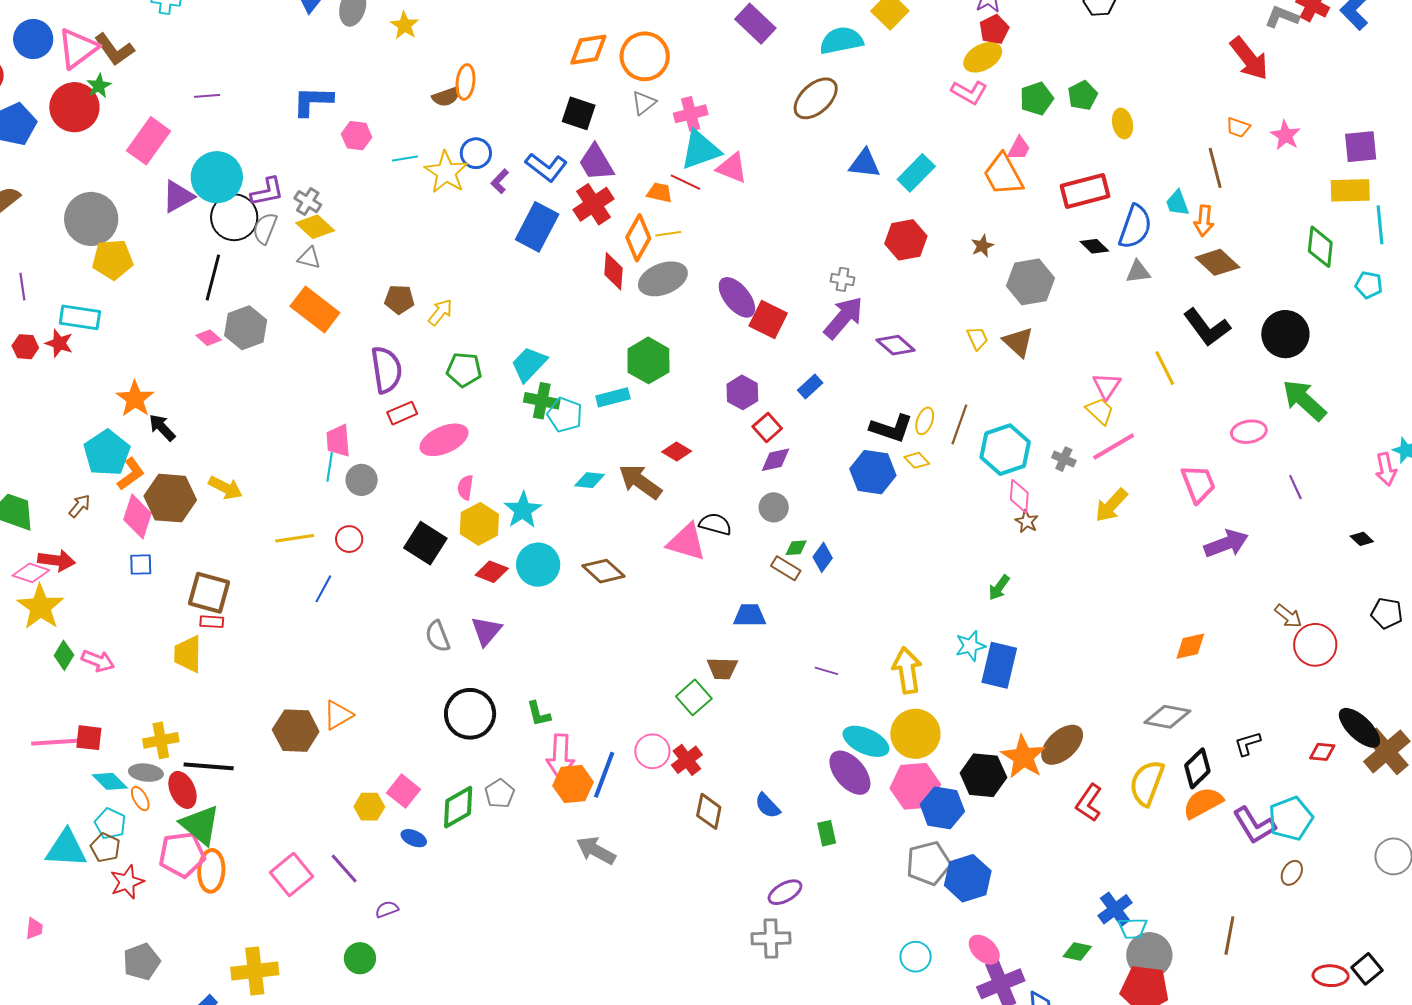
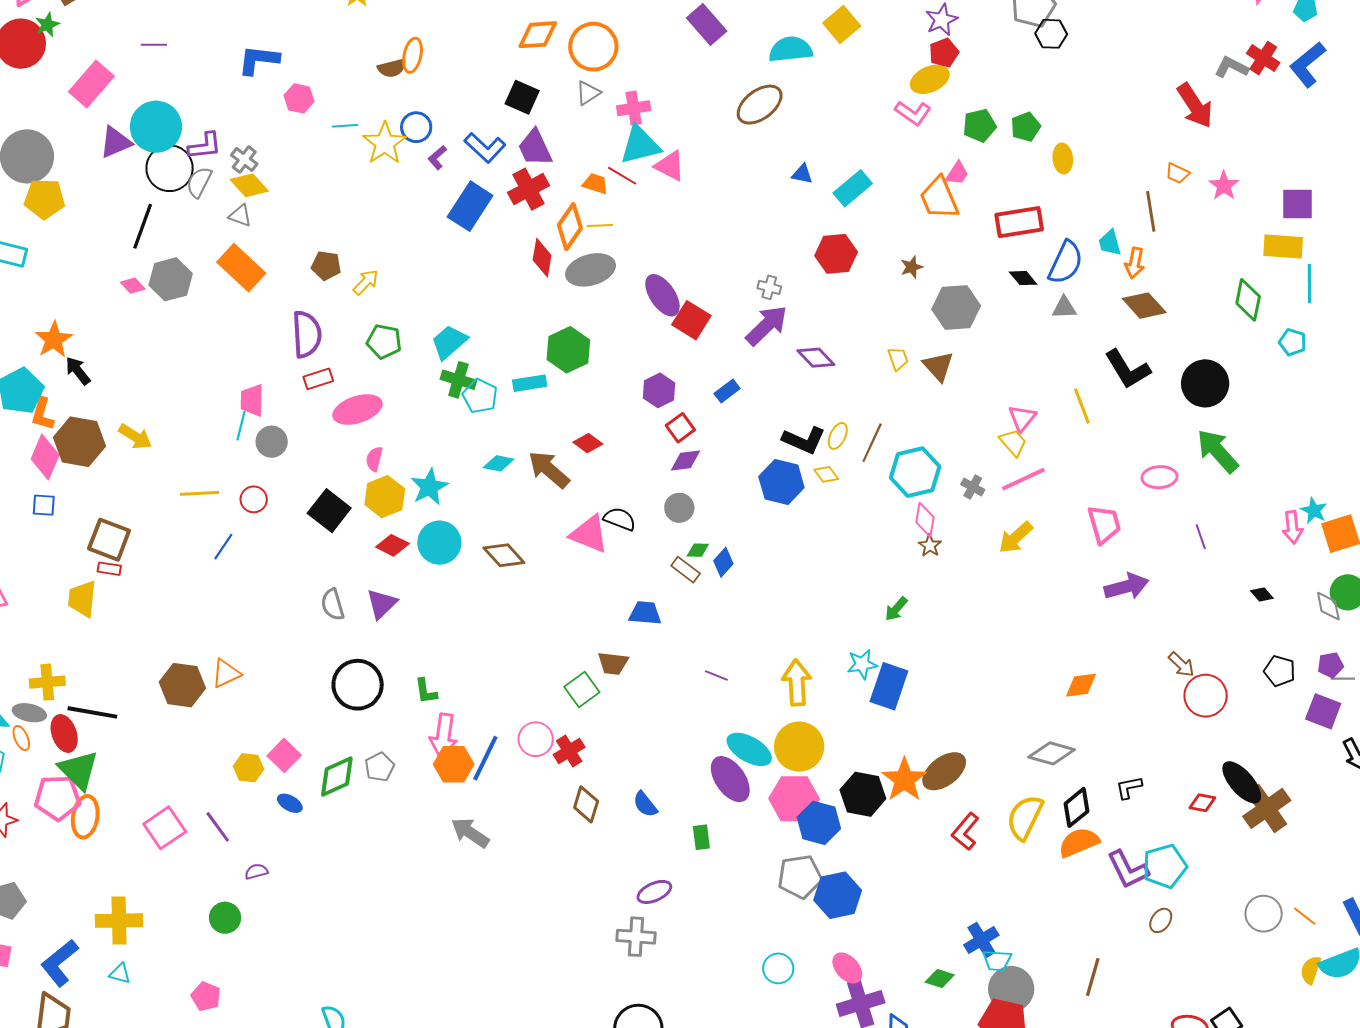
blue triangle: (865, 164) -> (802, 174), size x0.7
orange L-shape: (131, 474) -> (42, 414), turned 136

